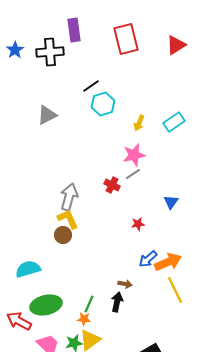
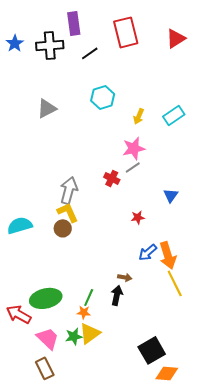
black line: (91, 86) -> (90, 53), moved
orange arrow: (168, 262) -> (168, 255), turned 96
cyan semicircle: (28, 269) -> (20, 225), moved

